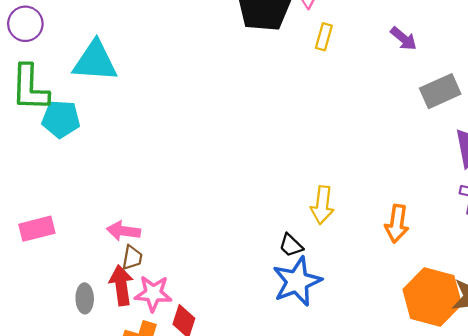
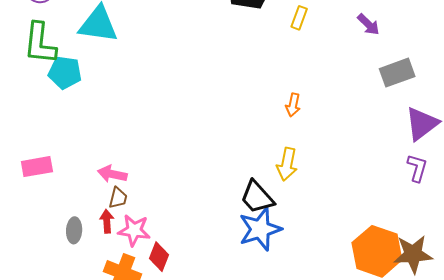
orange arrow: (397, 224) -> (293, 105), moved, size x0.7
black trapezoid: (291, 245) -> (257, 197), size x1.6
red arrow: (121, 285) -> (107, 221), size x0.7

